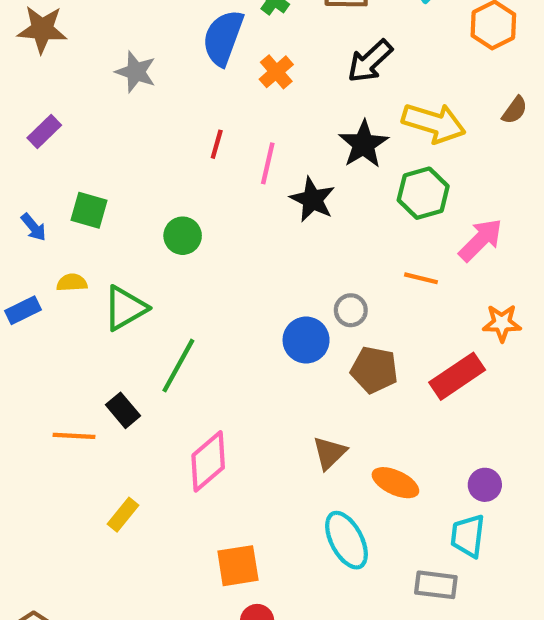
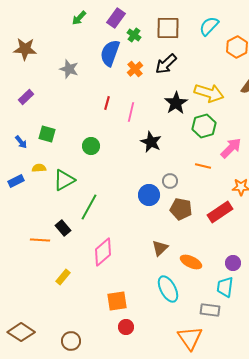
black arrow: (370, 61) -> (166, 64), moved
black star: (312, 200) -> (151, 142), moved

